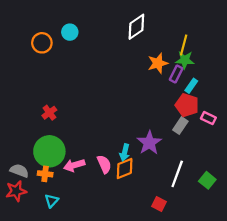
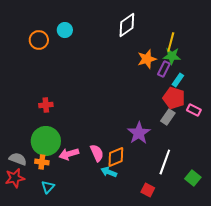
red cross: (49, 113) -> (46, 105), turned 32
cyan arrow: (125, 152) -> (109, 172), moved, turned 98
green square: (207, 180) -> (193, 178), moved

